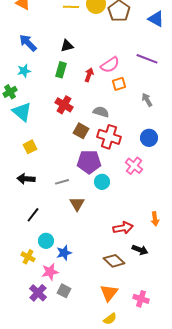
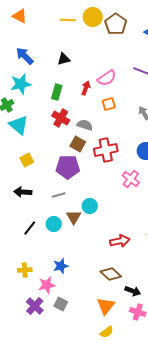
green rectangle: (61, 70) -> (57, 92), moved
cyan star: (24, 71) -> (21, 84), size x1.5
orange square: (119, 84) -> (109, 104), moved
gray semicircle: (101, 112) -> (85, 125), moved
red cross: (109, 137) -> (106, 150), turned -30
purple pentagon: (89, 162) -> (68, 167), moved
cyan circle: (102, 182) -> (90, 206), moved
cyan circle: (46, 241) -> (54, 224), moved
black arrow: (140, 250) -> (133, 291), moved
yellow cross: (28, 257) -> (25, 270), turned -32

